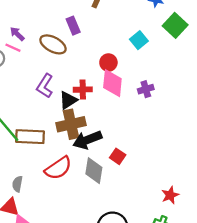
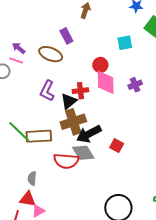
cyan square: (139, 40) -> (125, 43), turned 35
red semicircle: (58, 168) -> (66, 161), turned 45
gray diamond: (94, 171) -> (83, 153), moved, turned -35

